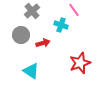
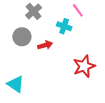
cyan triangle: (31, 71) -> (16, 84), moved

